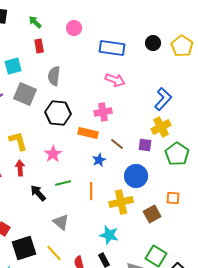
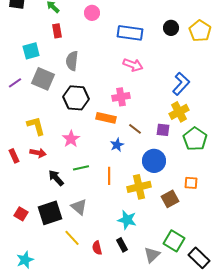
red arrow: (20, 168) -> (38, 153), turned 105
black square: (24, 248) -> (50, 213), moved

